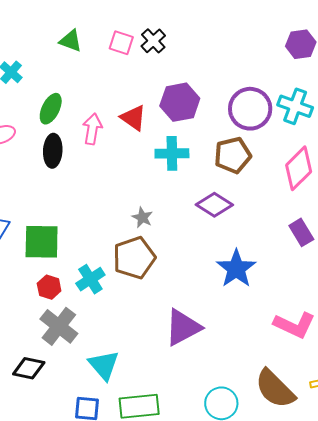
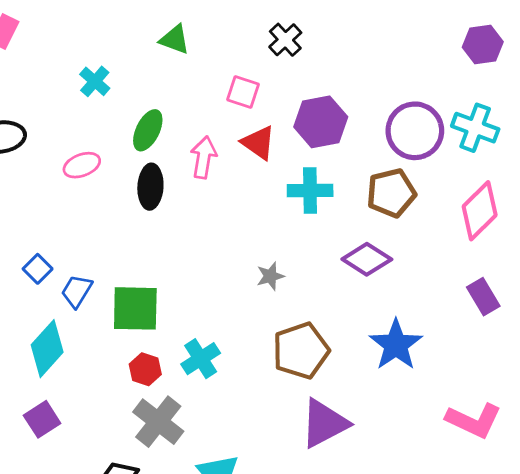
pink square: (121, 43) -> (243, 92), moved
gray star: (142, 217) -> (270, 276), turned 30
brown pentagon: (134, 258) -> (301, 351), moved

